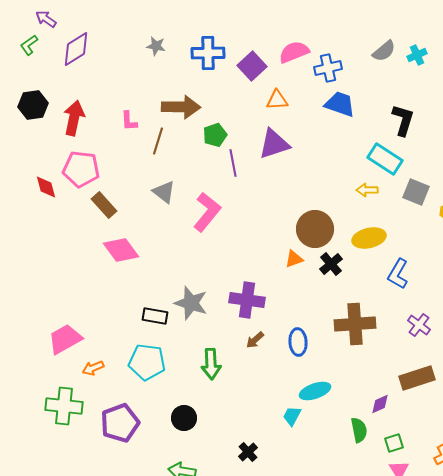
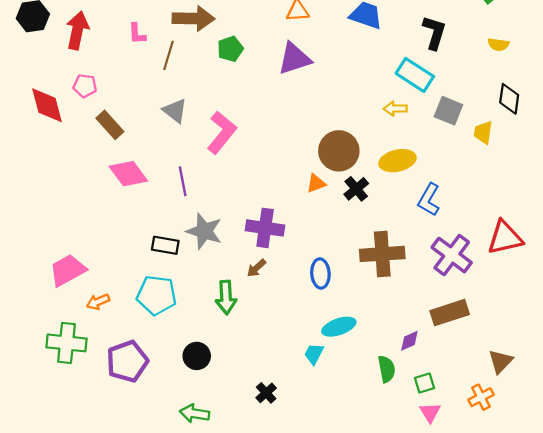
purple line: (233, 163) -> (183, 181), moved
pink pentagon: (81, 169) -> (85, 86), size x0.6
red diamond: (46, 187) -> (47, 105), size x1.5
purple cross: (419, 325) -> (452, 255), size x1.6
brown arrow: (255, 340) -> (256, 268), moved

